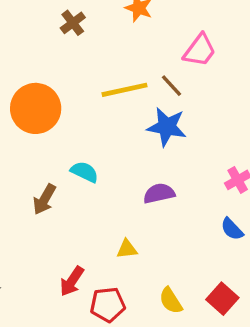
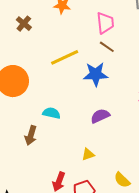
pink trapezoid: (200, 50) -> (105, 23), turned -30
brown line: (171, 86) -> (107, 47), moved

